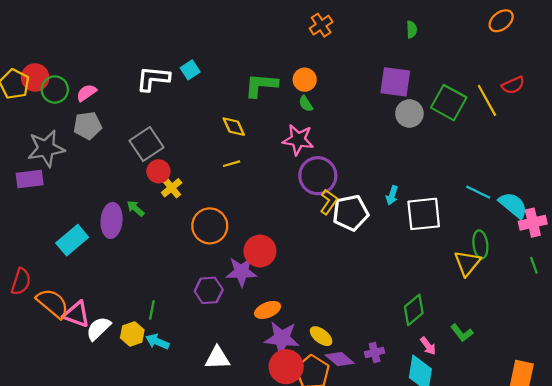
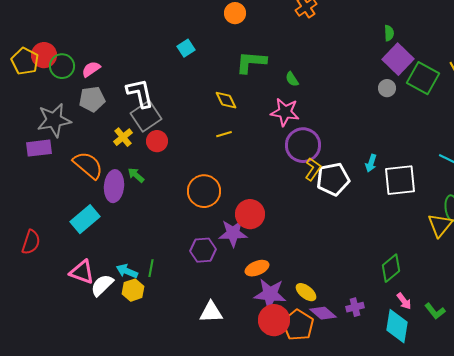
green semicircle: (412, 29) -> (389, 33), moved
white L-shape: (153, 79) -> (140, 93), moved, turned 72
orange circle: (305, 80) -> (235, 13), moved
purple square: (395, 82) -> (398, 59), moved, turned 36
gray circle: (409, 113) -> (387, 88), size x0.7
yellow cross: (172, 188) -> (123, 137), moved
cyan rectangle: (72, 240) -> (85, 219), moved
orange semicircle: (53, 303) -> (88, 165), moved
green L-shape: (462, 333) -> (435, 311), moved
cyan arrow: (157, 342) -> (127, 271), moved

